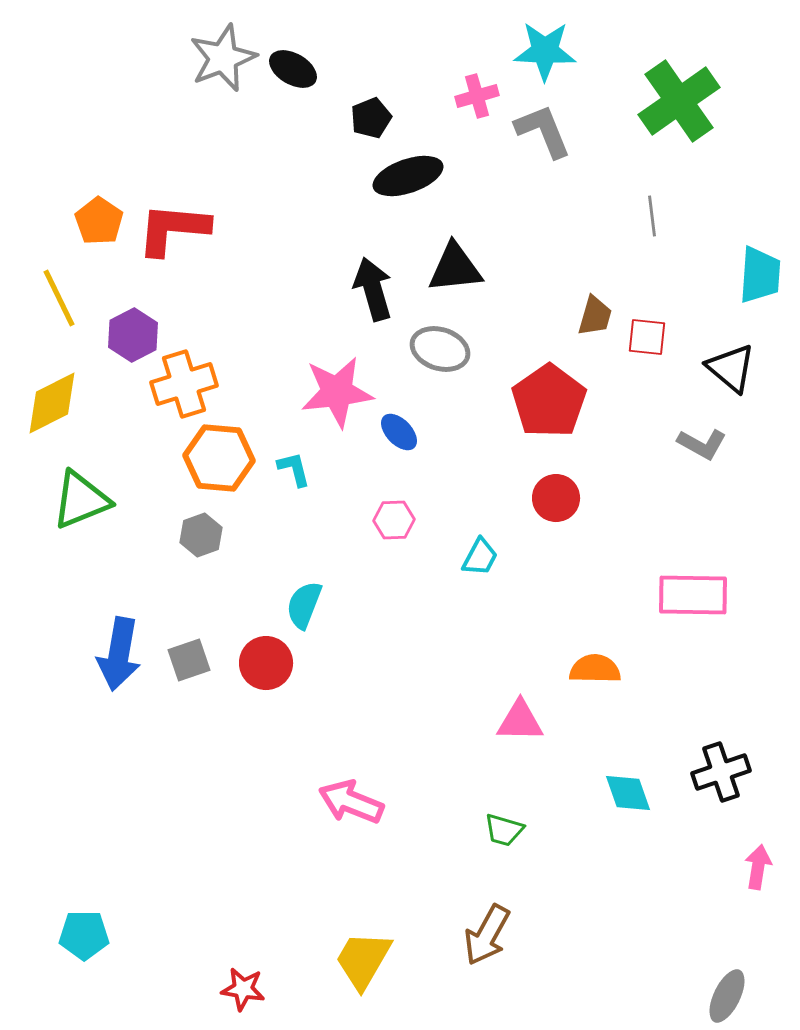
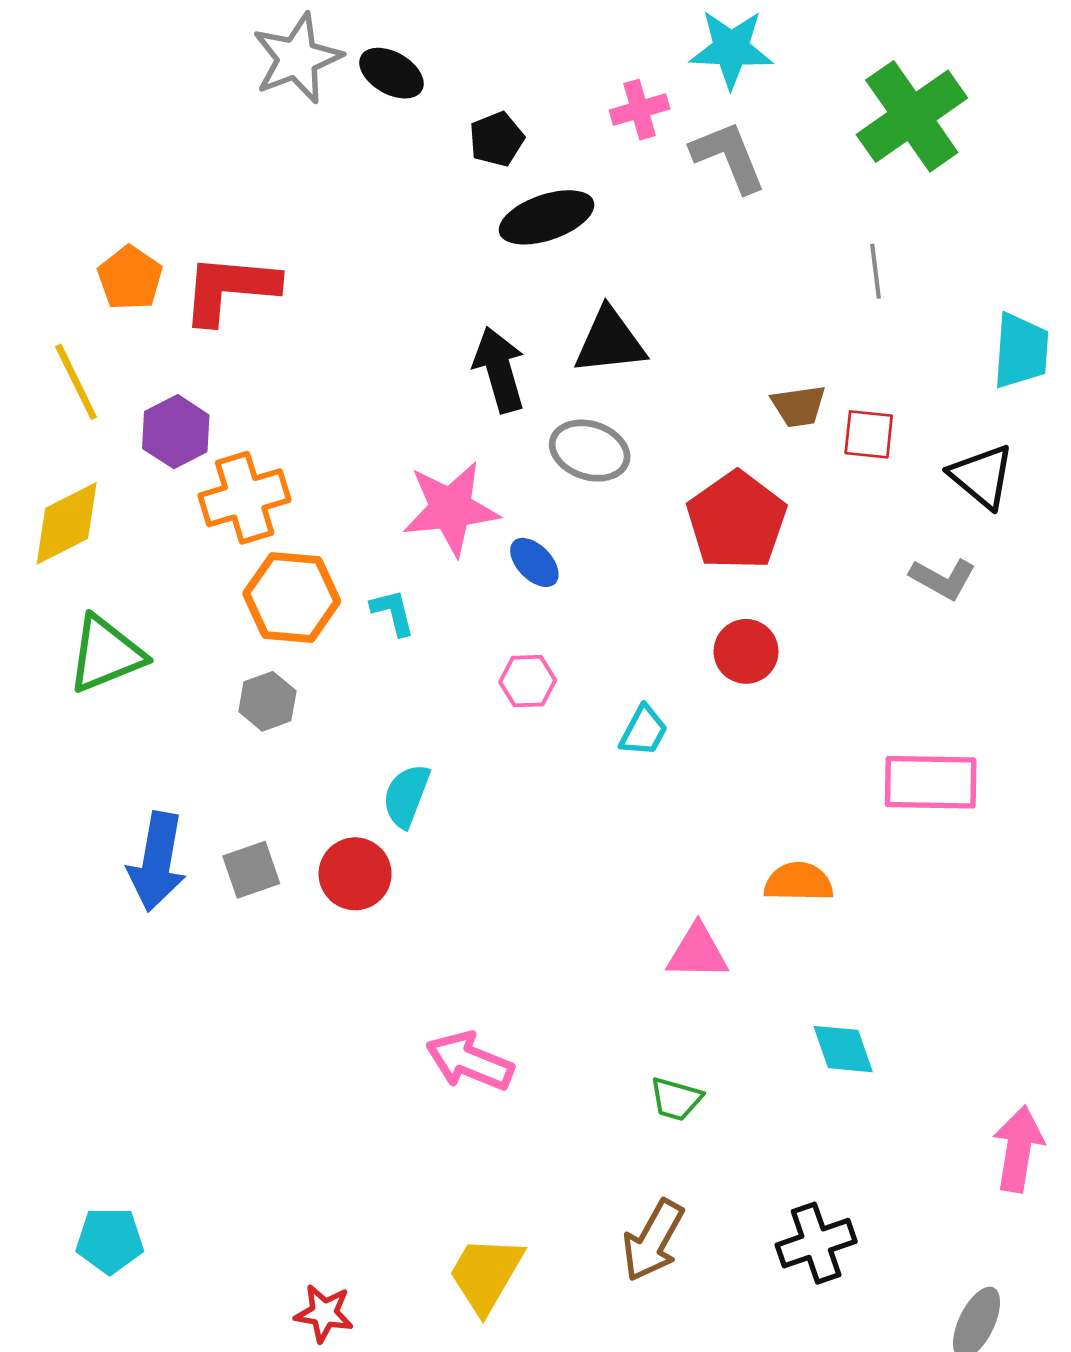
brown trapezoid: (595, 316) -> (799, 406), turned 66
black cross: (721, 772) -> (816, 1243), moved
pink arrow: (758, 867) -> (1018, 1149), size x1.4

